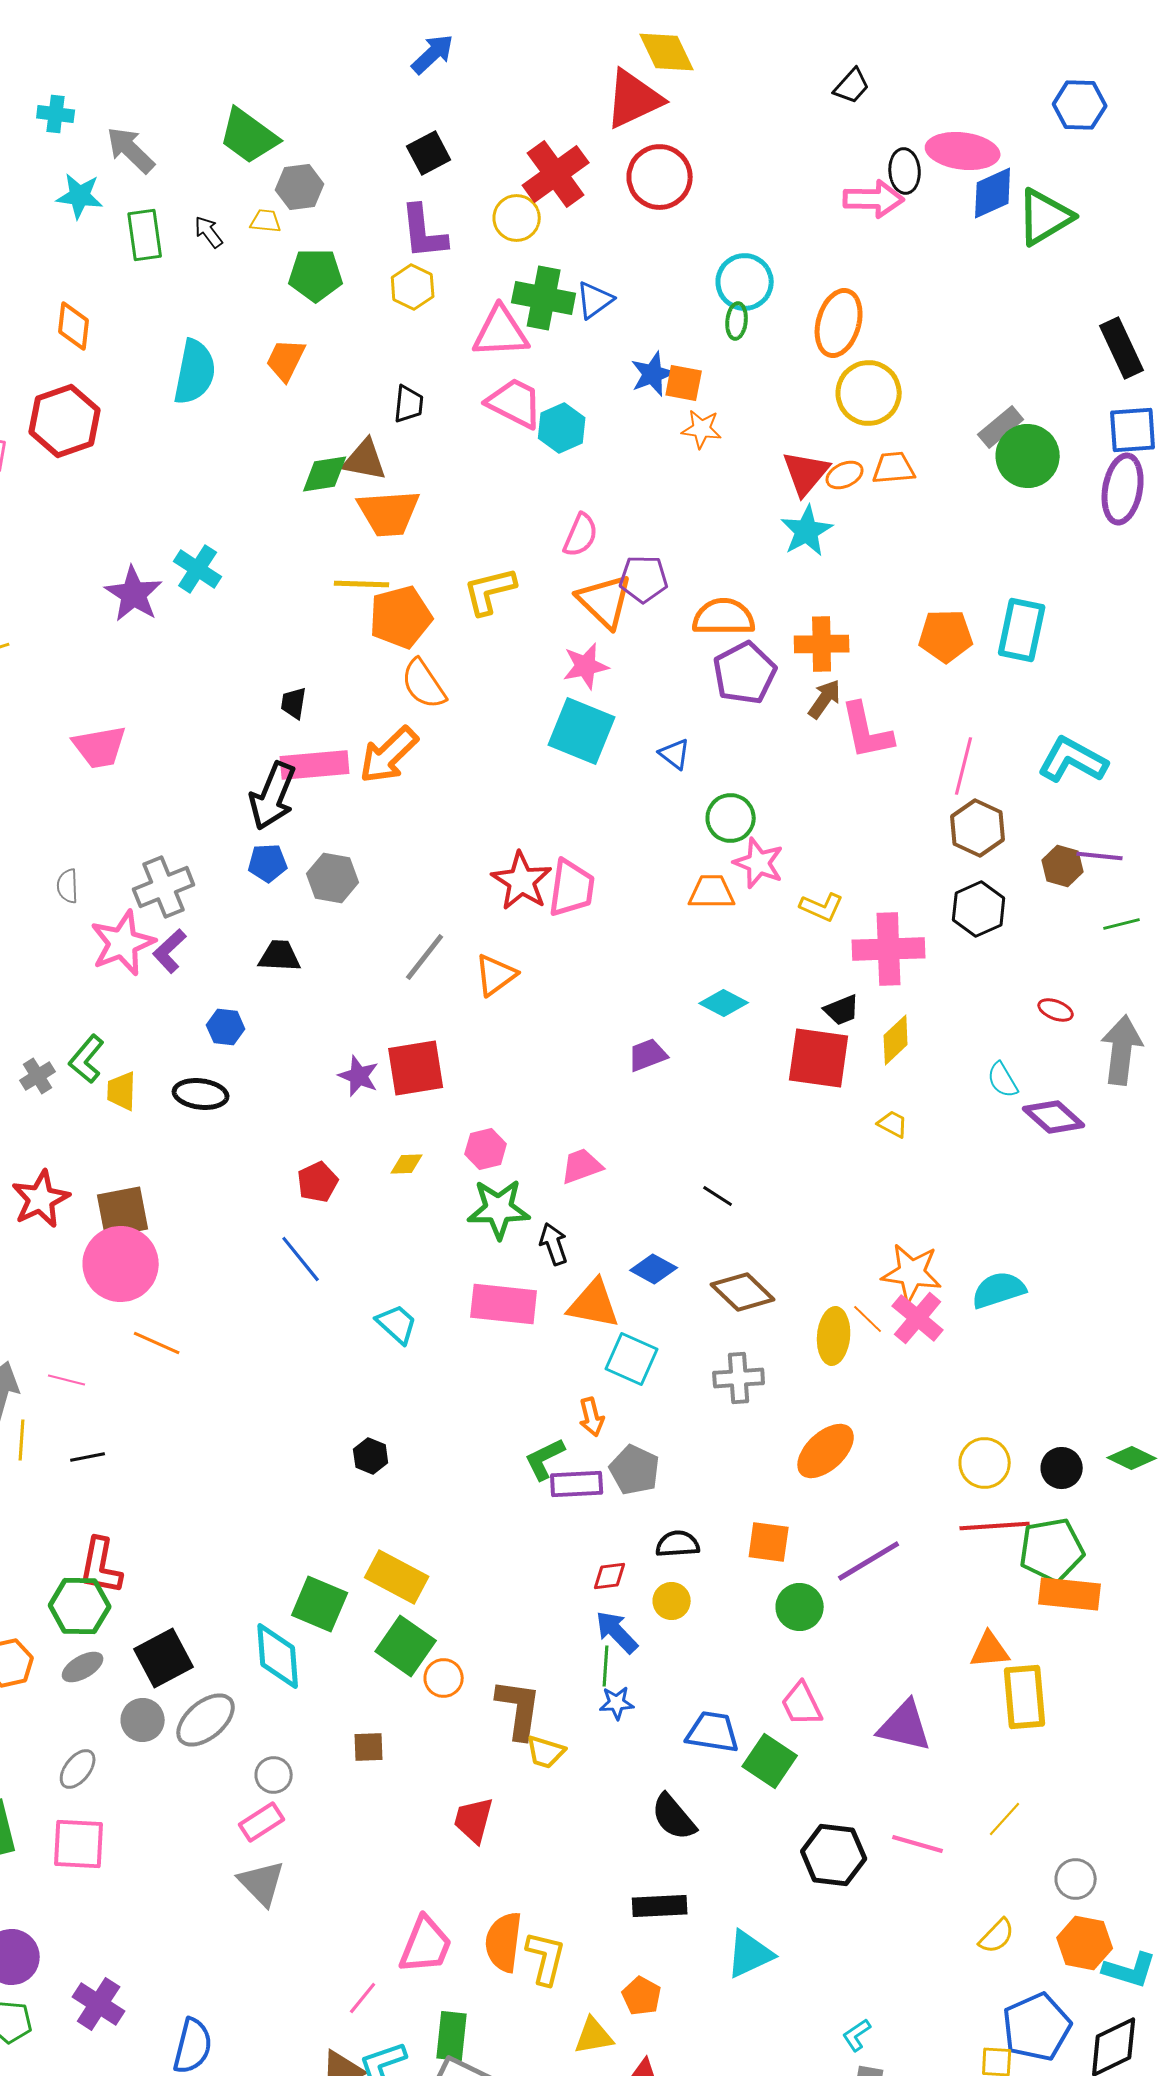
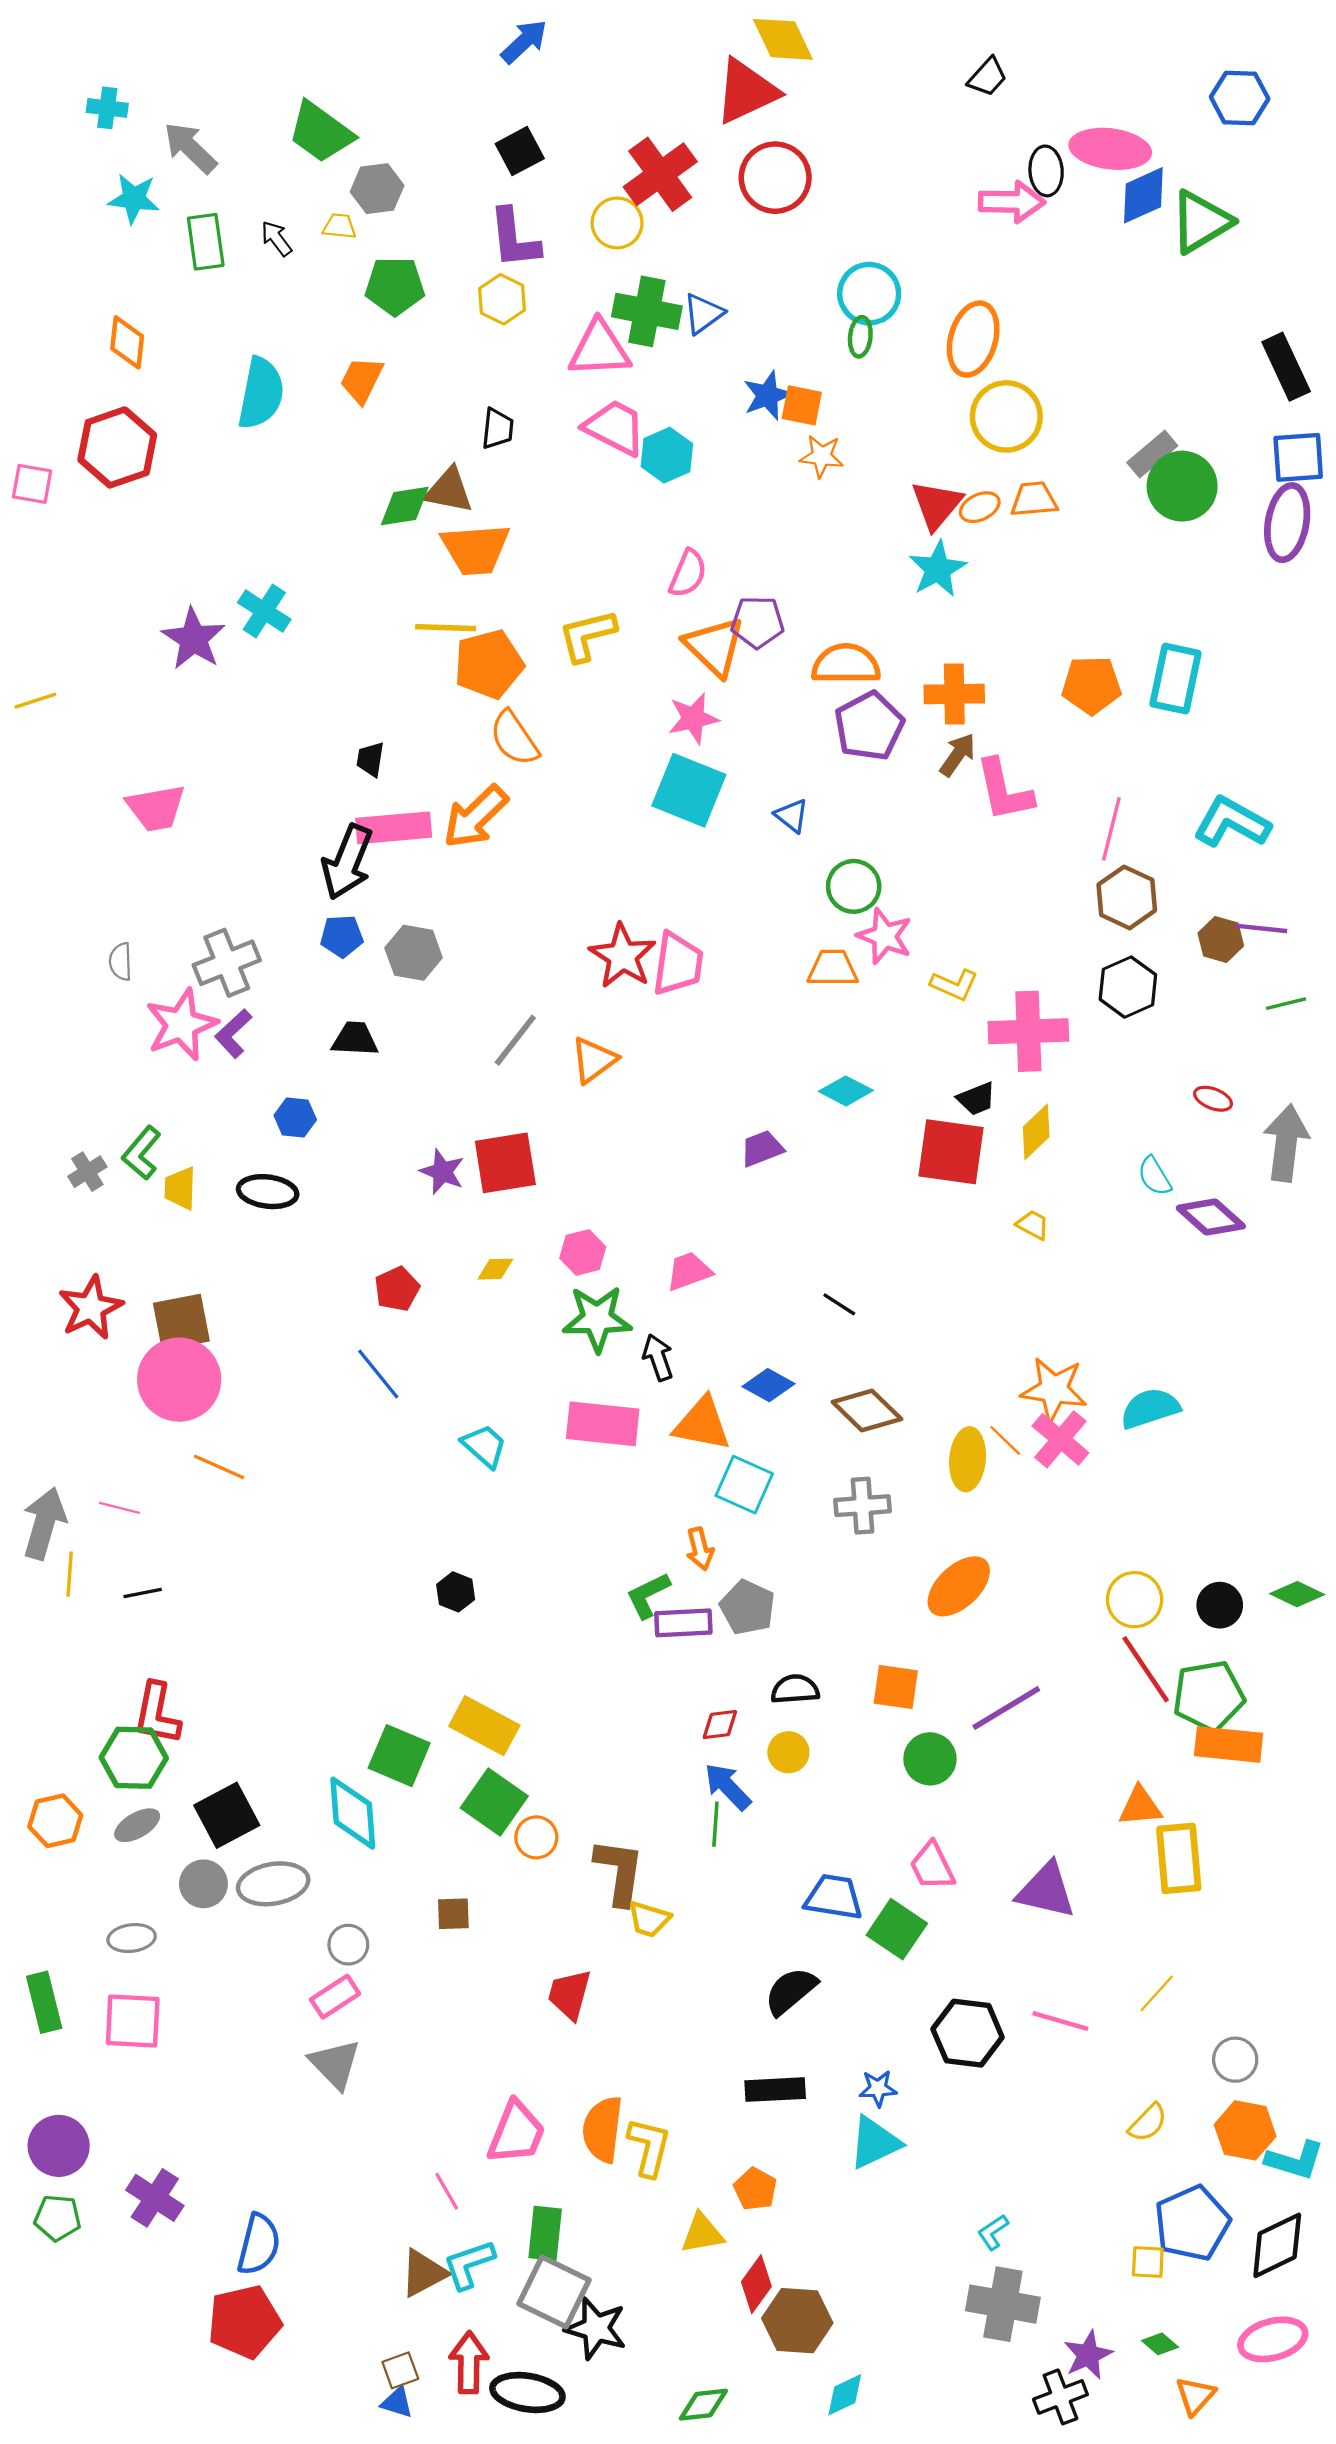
red line: (995, 1526) -> (1146, 1669), turned 60
blue star: (617, 1703) -> (878, 2088), moved
gray ellipse: (206, 1720) -> (273, 1884), turned 30
gray ellipse: (78, 1769) -> (132, 1938), turned 45
black semicircle: (674, 1817) -> (791, 1991), turned 90
pink line: (363, 1998) -> (447, 2191), turned -69

